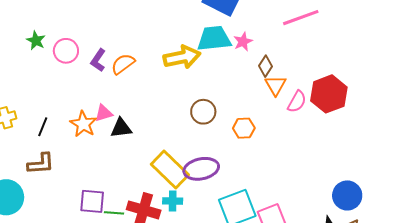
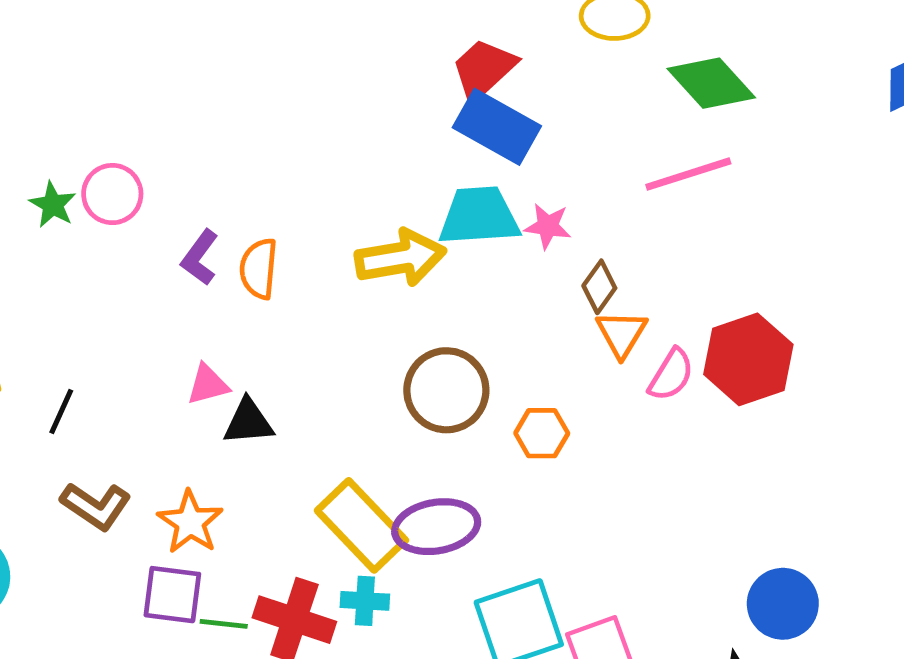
pink star: (243, 42) -> (548, 226), turned 30
pink circle: (66, 51) -> (112, 194), moved
orange semicircle: (123, 64) -> (259, 269), turned -50
brown circle: (203, 112) -> (446, 390), size x1.4
orange star: (83, 124) -> (190, 522), moved
brown L-shape: (41, 164) -> (96, 506), moved, turned 36

